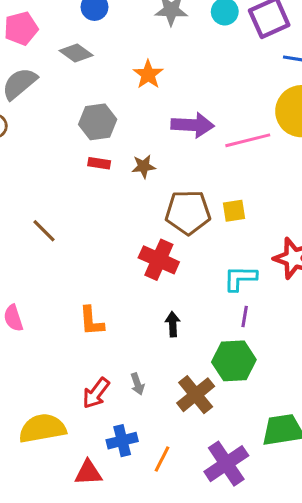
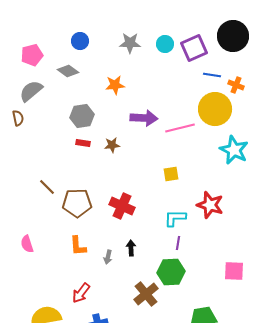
orange star: (148, 74) -> (115, 85), turned 30
brown pentagon: (188, 212) -> (77, 203), moved
gray arrow: (137, 384) -> (108, 257), moved, turned 32

